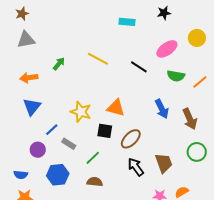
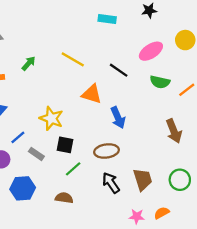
orange triangle: (116, 108) -> (92, 94), moved
blue arrow: (162, 109) -> (118, 118), moved
black square: (105, 131) -> (65, 145), moved
brown ellipse: (131, 139) -> (106, 151), turned 35
green circle: (197, 152) -> (180, 180), moved
green line: (93, 158) -> (73, 169), moved

